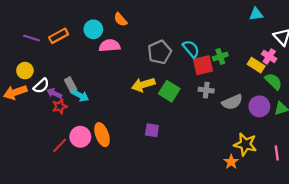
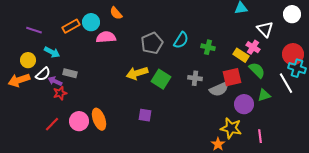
orange rectangle: (59, 36) -> (71, 26), moved
cyan semicircle: (191, 49) -> (181, 40), turned 72
green cross: (220, 56) -> (208, 47), turned 32
red square: (203, 65) -> (232, 77), moved
gray rectangle: (71, 85) -> (70, 73), turned -48
cyan arrow: (80, 96) -> (52, 52), moved
purple circle: (259, 106) -> (244, 104), moved
red line: (60, 145) -> (52, 124), moved

